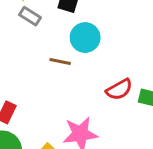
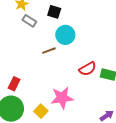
brown line: (60, 62) -> (49, 51), turned -32

